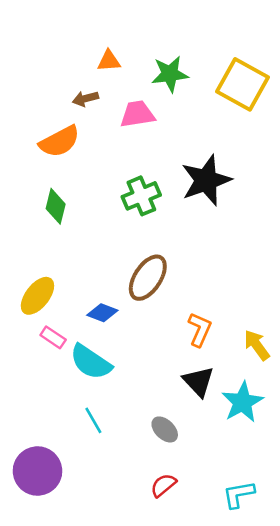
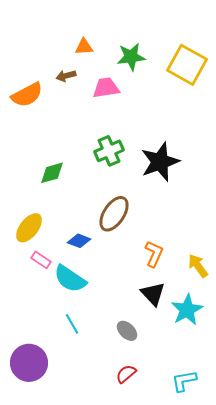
orange semicircle: (60, 141) -> (27, 95), moved
black star: (206, 180) -> (160, 162), moved
green diamond: (56, 206) -> (52, 173), moved, turned 60

